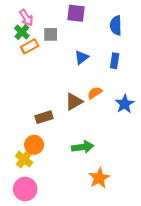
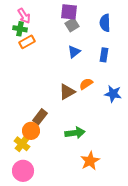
green cross: (22, 32) -> (20, 29), turned -32
gray square: (51, 34) -> (72, 25), moved, turned -32
blue star: (125, 104) -> (113, 94), turned -30
brown rectangle: (44, 117) -> (40, 117), moved, turned -35

